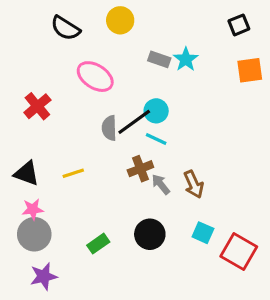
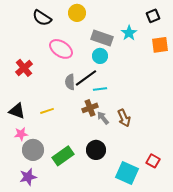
gray rectangle: (159, 59) -> (102, 38), size x1.5
cyan star: (186, 59) -> (129, 33), moved
cyan circle: (156, 111) -> (100, 56), moved
cyan line: (156, 139) -> (100, 89), turned -32
cyan square: (203, 233) -> (127, 173), moved, size x1.6
gray circle: (34, 234) -> (33, 150), moved
green rectangle: (98, 244) -> (63, 156), size x1.5
red square: (239, 251) -> (153, 161), size x0.6

